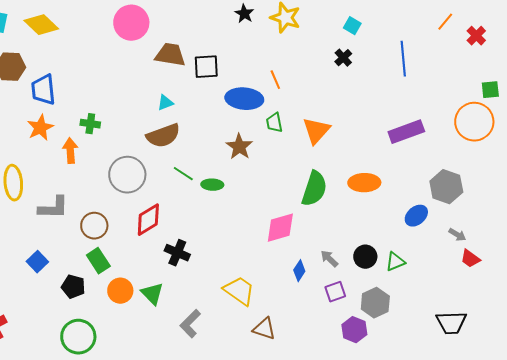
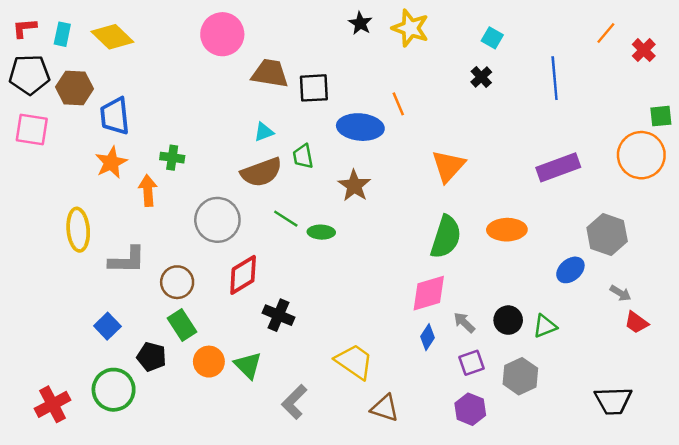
green trapezoid: (274, 123) -> (303, 156), moved
pink diamond: (280, 228) -> (429, 293), moved
purple hexagon: (354, 330) -> (470, 409), moved
green circle: (78, 337) -> (114, 390), moved

